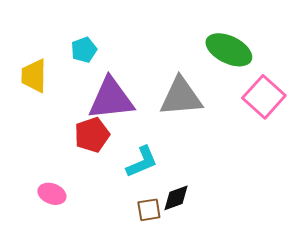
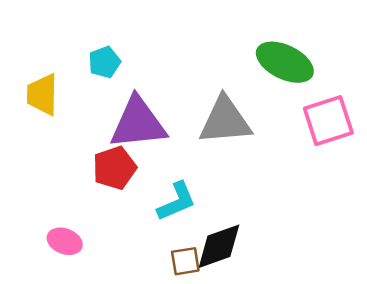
pink square: (264, 97) -> (328, 121), turned 30
black diamond: (176, 198) -> (219, 246), size x1.4

